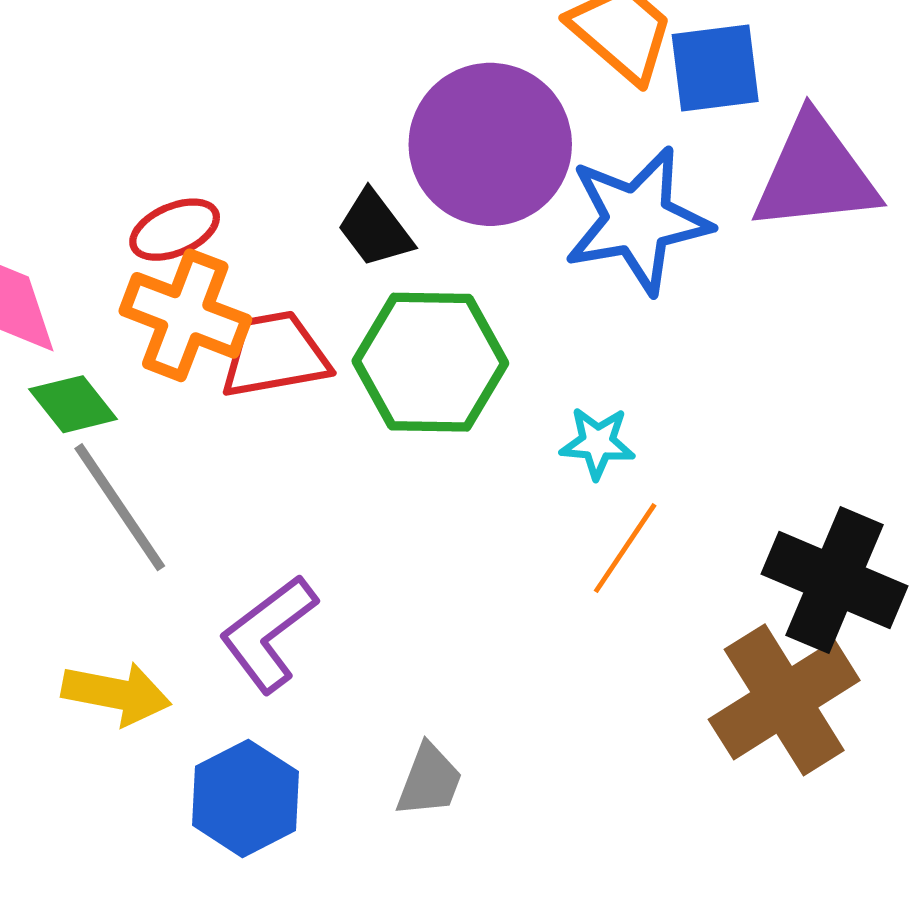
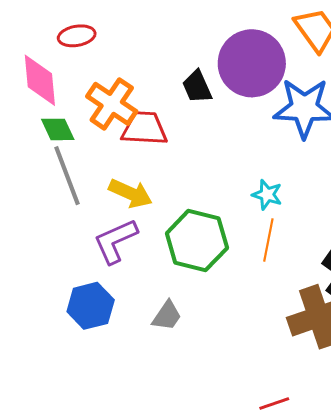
red ellipse: (175, 230) -> (77, 36), moved
green hexagon: (430, 362) -> (197, 241), moved
orange line: (625, 548) -> (268, 240), turned -36
yellow arrow: (116, 694) -> (131, 193), moved

